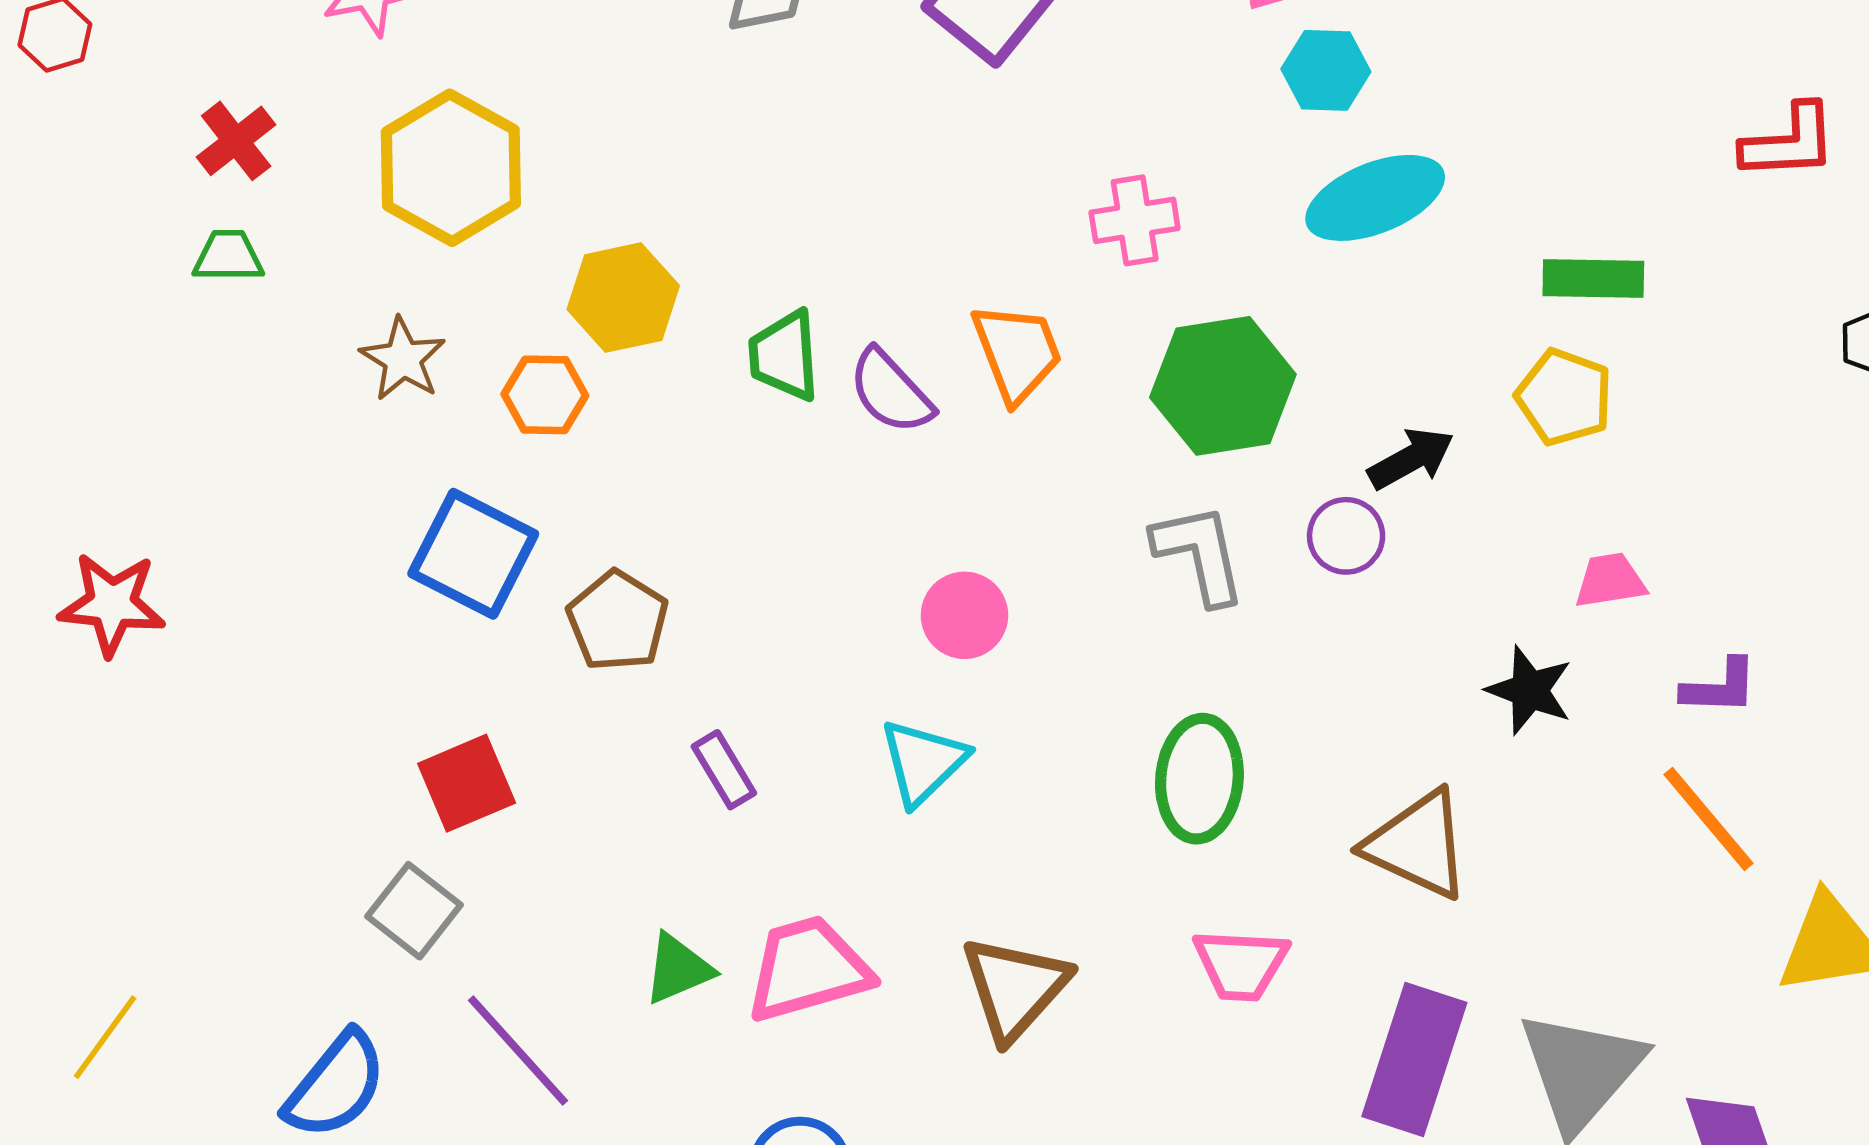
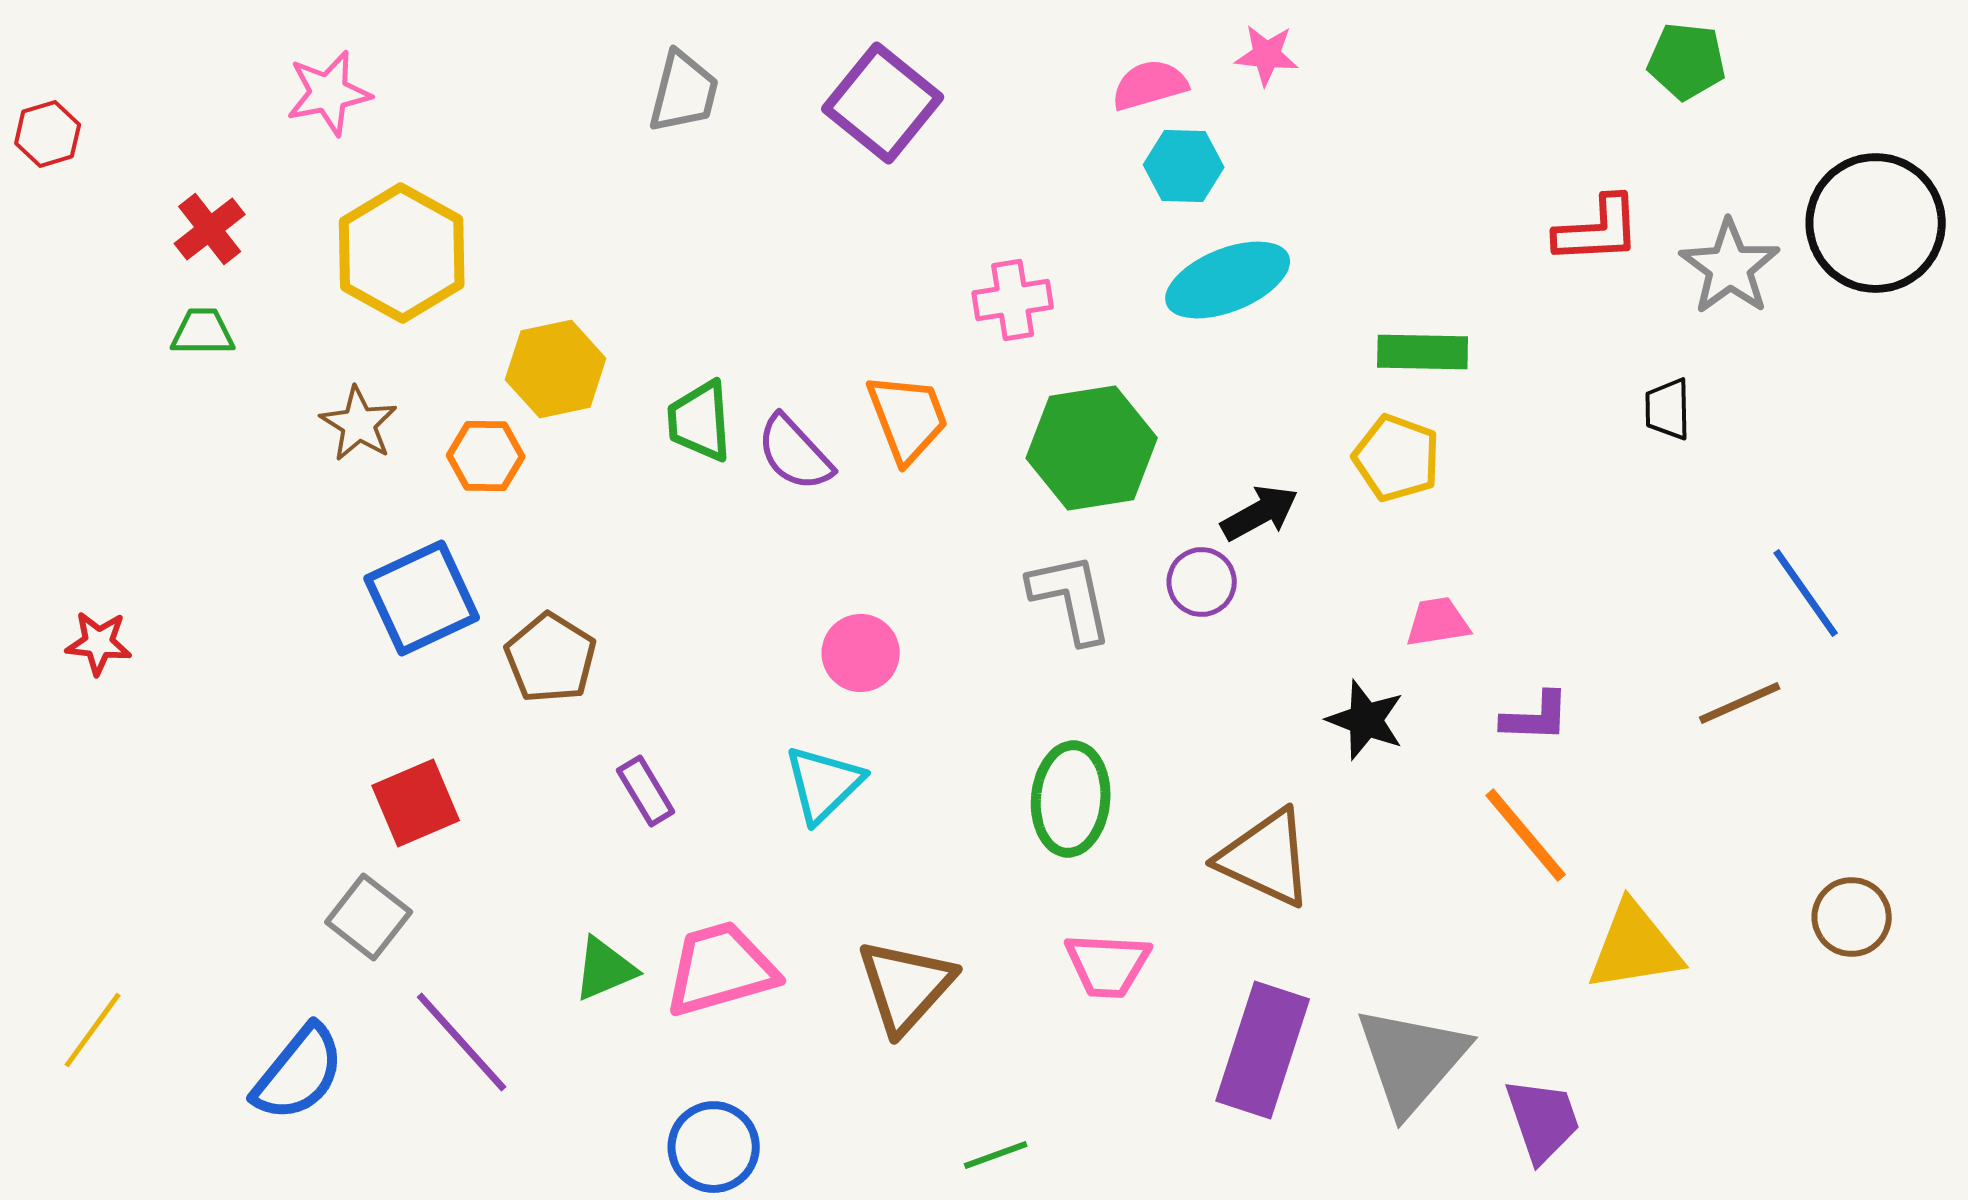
blue square: (473, 554) -> (422, 598), turned 38
red star: (112, 604) -> (99, 643), size x0.7

